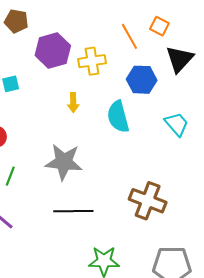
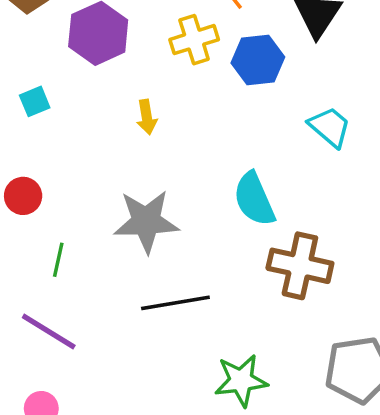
yellow cross: (92, 61) -> (194, 40), moved
cyan semicircle: (118, 117) -> (254, 199), moved

